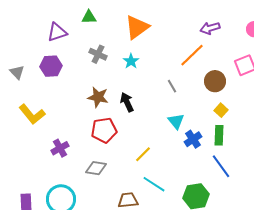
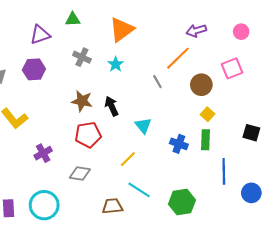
gray line: (172, 86) -> (157, 82), moved
cyan triangle: (176, 121) -> (143, 126), moved
blue cross: (193, 139) -> (179, 144), turned -36
blue line: (221, 166) -> (224, 171), moved, turned 35

